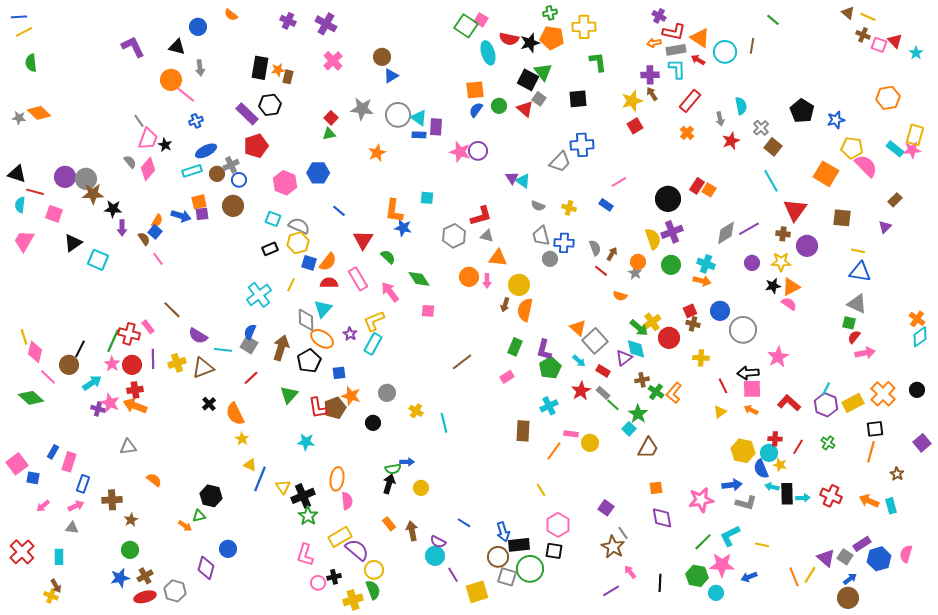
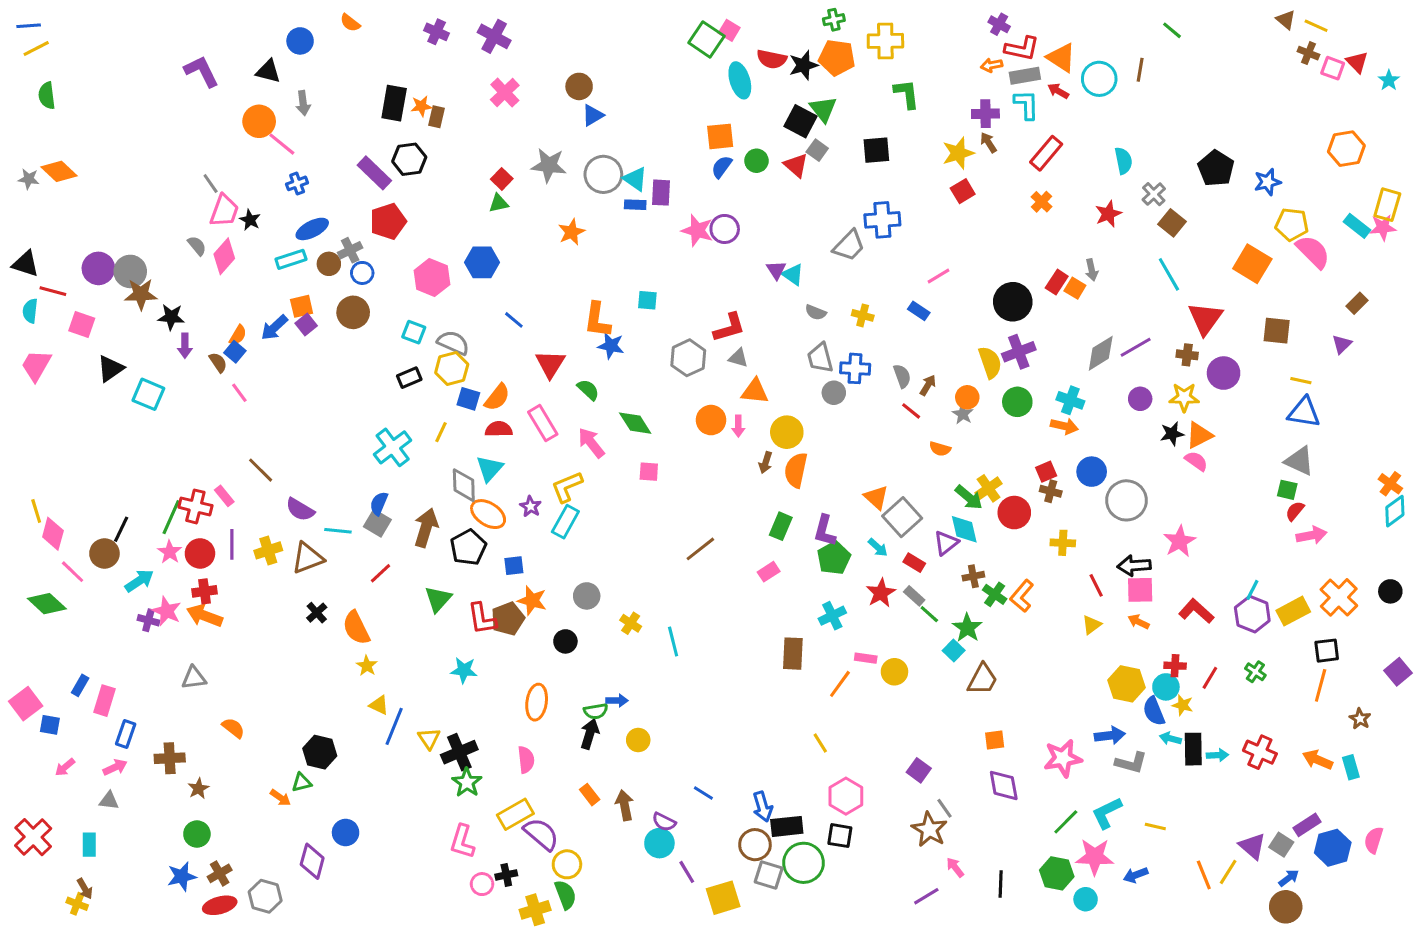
gray arrow: (720, 119) -> (1092, 270), moved
purple square: (202, 214) -> (306, 325), turned -32
blue arrow: (181, 216) -> (274, 328), turned 120
orange ellipse: (337, 479) -> (537, 702), moved

